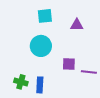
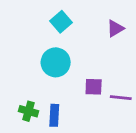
cyan square: (45, 16) -> (61, 22), turned -35
purple triangle: (77, 25) -> (115, 28), moved, turned -32

